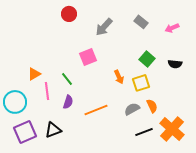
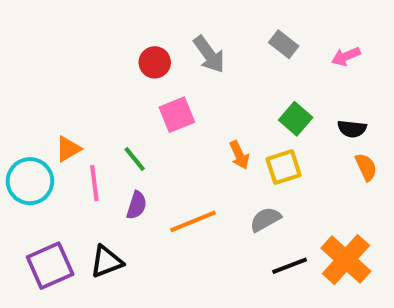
red circle: (69, 14) -> (155, 62), moved
gray arrow: (104, 27) -> (209, 54), turned -78
cyan circle: (15, 102) -> (30, 181), moved
orange semicircle: (152, 106) -> (366, 167), moved

